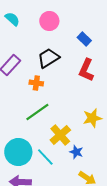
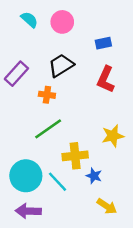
cyan semicircle: (12, 19) -> (29, 20), moved
blue rectangle: (84, 39) -> (103, 43), turned -56
yellow cross: (60, 135) -> (75, 156), turned 35

